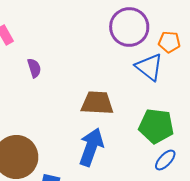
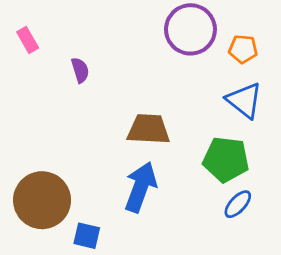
blue triangle: (149, 67) -> (244, 100), moved
purple semicircle: (34, 68) -> (80, 70), moved

